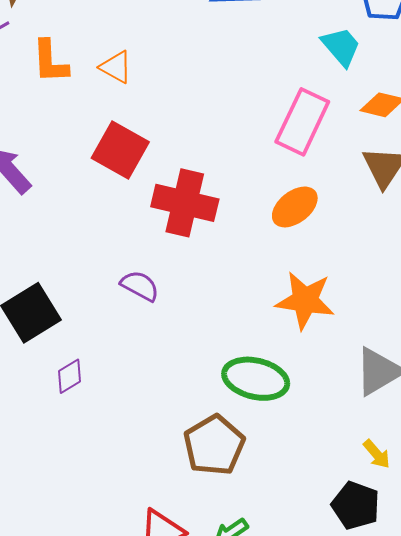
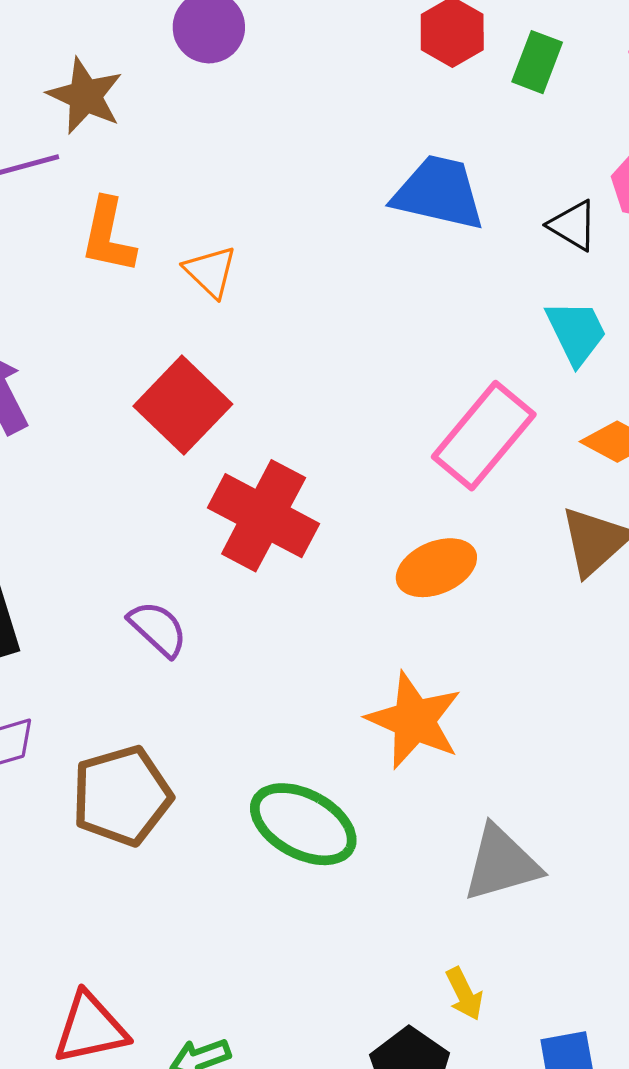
brown pentagon: (214, 445) -> (122, 796), moved

